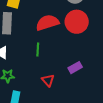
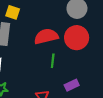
green line: (38, 50) -> (53, 61), moved

